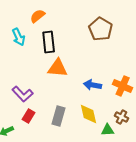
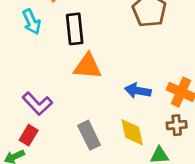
red rectangle: (29, 116) -> (29, 135), moved
gray rectangle: (59, 116) -> (89, 135), turned -42
brown cross: (122, 117) -> (177, 125), moved, turned -32

